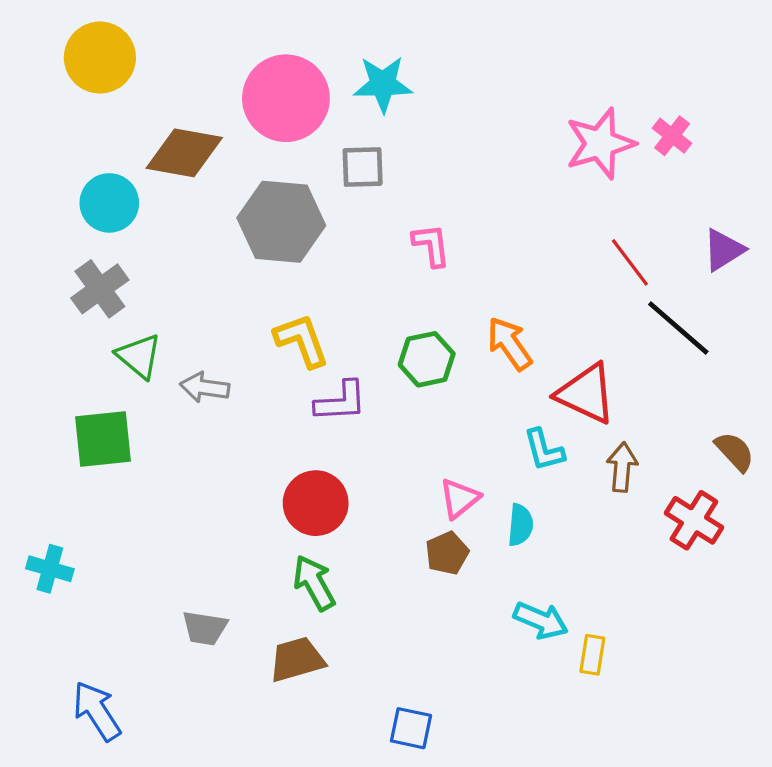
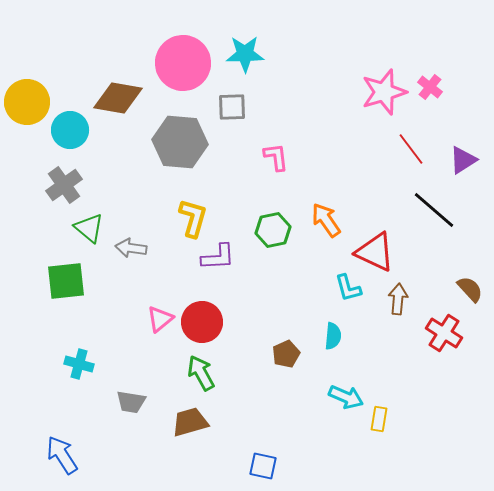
yellow circle: (100, 58) -> (27, 102), moved
red line: (630, 262) -> (411, 149), moved
yellow L-shape: (302, 341) -> (193, 218), turned 36
pink triangle: (459, 498) -> (160, 319), moved
cyan cross: (50, 569) -> (79, 364), moved

